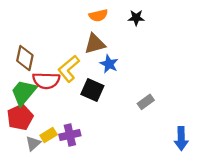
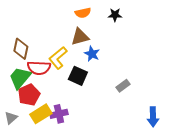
red pentagon: (20, 117) -> (29, 95), moved
yellow rectangle: (49, 135) -> (41, 114), size x1.5
gray triangle: (33, 143) -> (11, 118), moved

